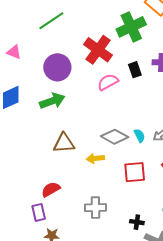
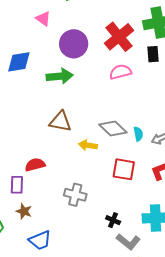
pink triangle: (14, 52) -> (43, 19), moved
black rectangle: (135, 70) -> (153, 54), moved

